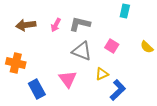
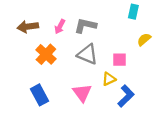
pink square: (112, 46) -> (120, 60), moved, turned -32
yellow semicircle: (147, 47) -> (144, 39), moved, turned 96
orange cross: (16, 63) -> (46, 54), moved, turned 30
pink triangle: (68, 79) -> (82, 93), moved

